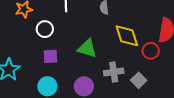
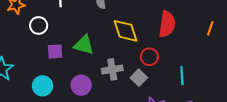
red circle: (151, 51) -> (149, 57), moved
purple square: (50, 56) -> (55, 51), moved

